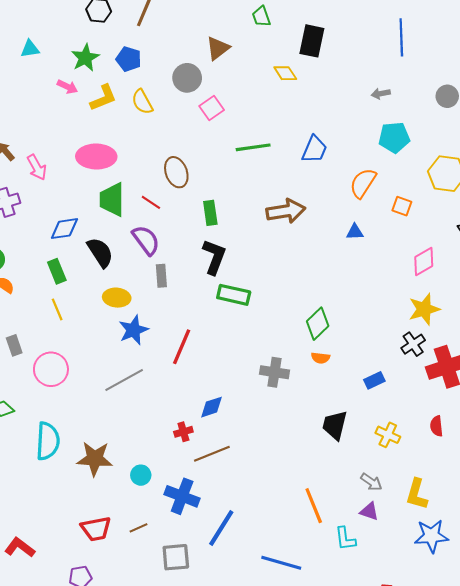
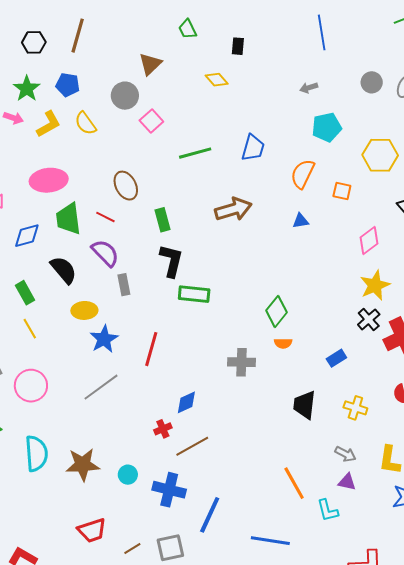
black rectangle: (312, 41) -> (238, 46), size x0.6
blue diamond: (64, 229) -> (27, 236), moved
brown line: (138, 528) -> (132, 548), moved

